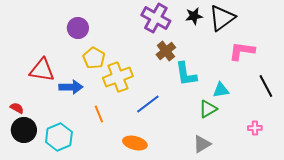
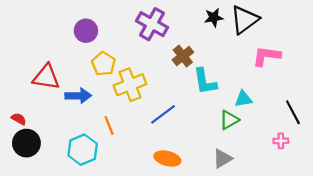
purple cross: (156, 18) -> (152, 24), moved
black line: (266, 86) -> (293, 112), moved
cyan hexagon: (59, 137) -> (83, 150), moved
orange ellipse: (135, 143) -> (167, 158), moved

